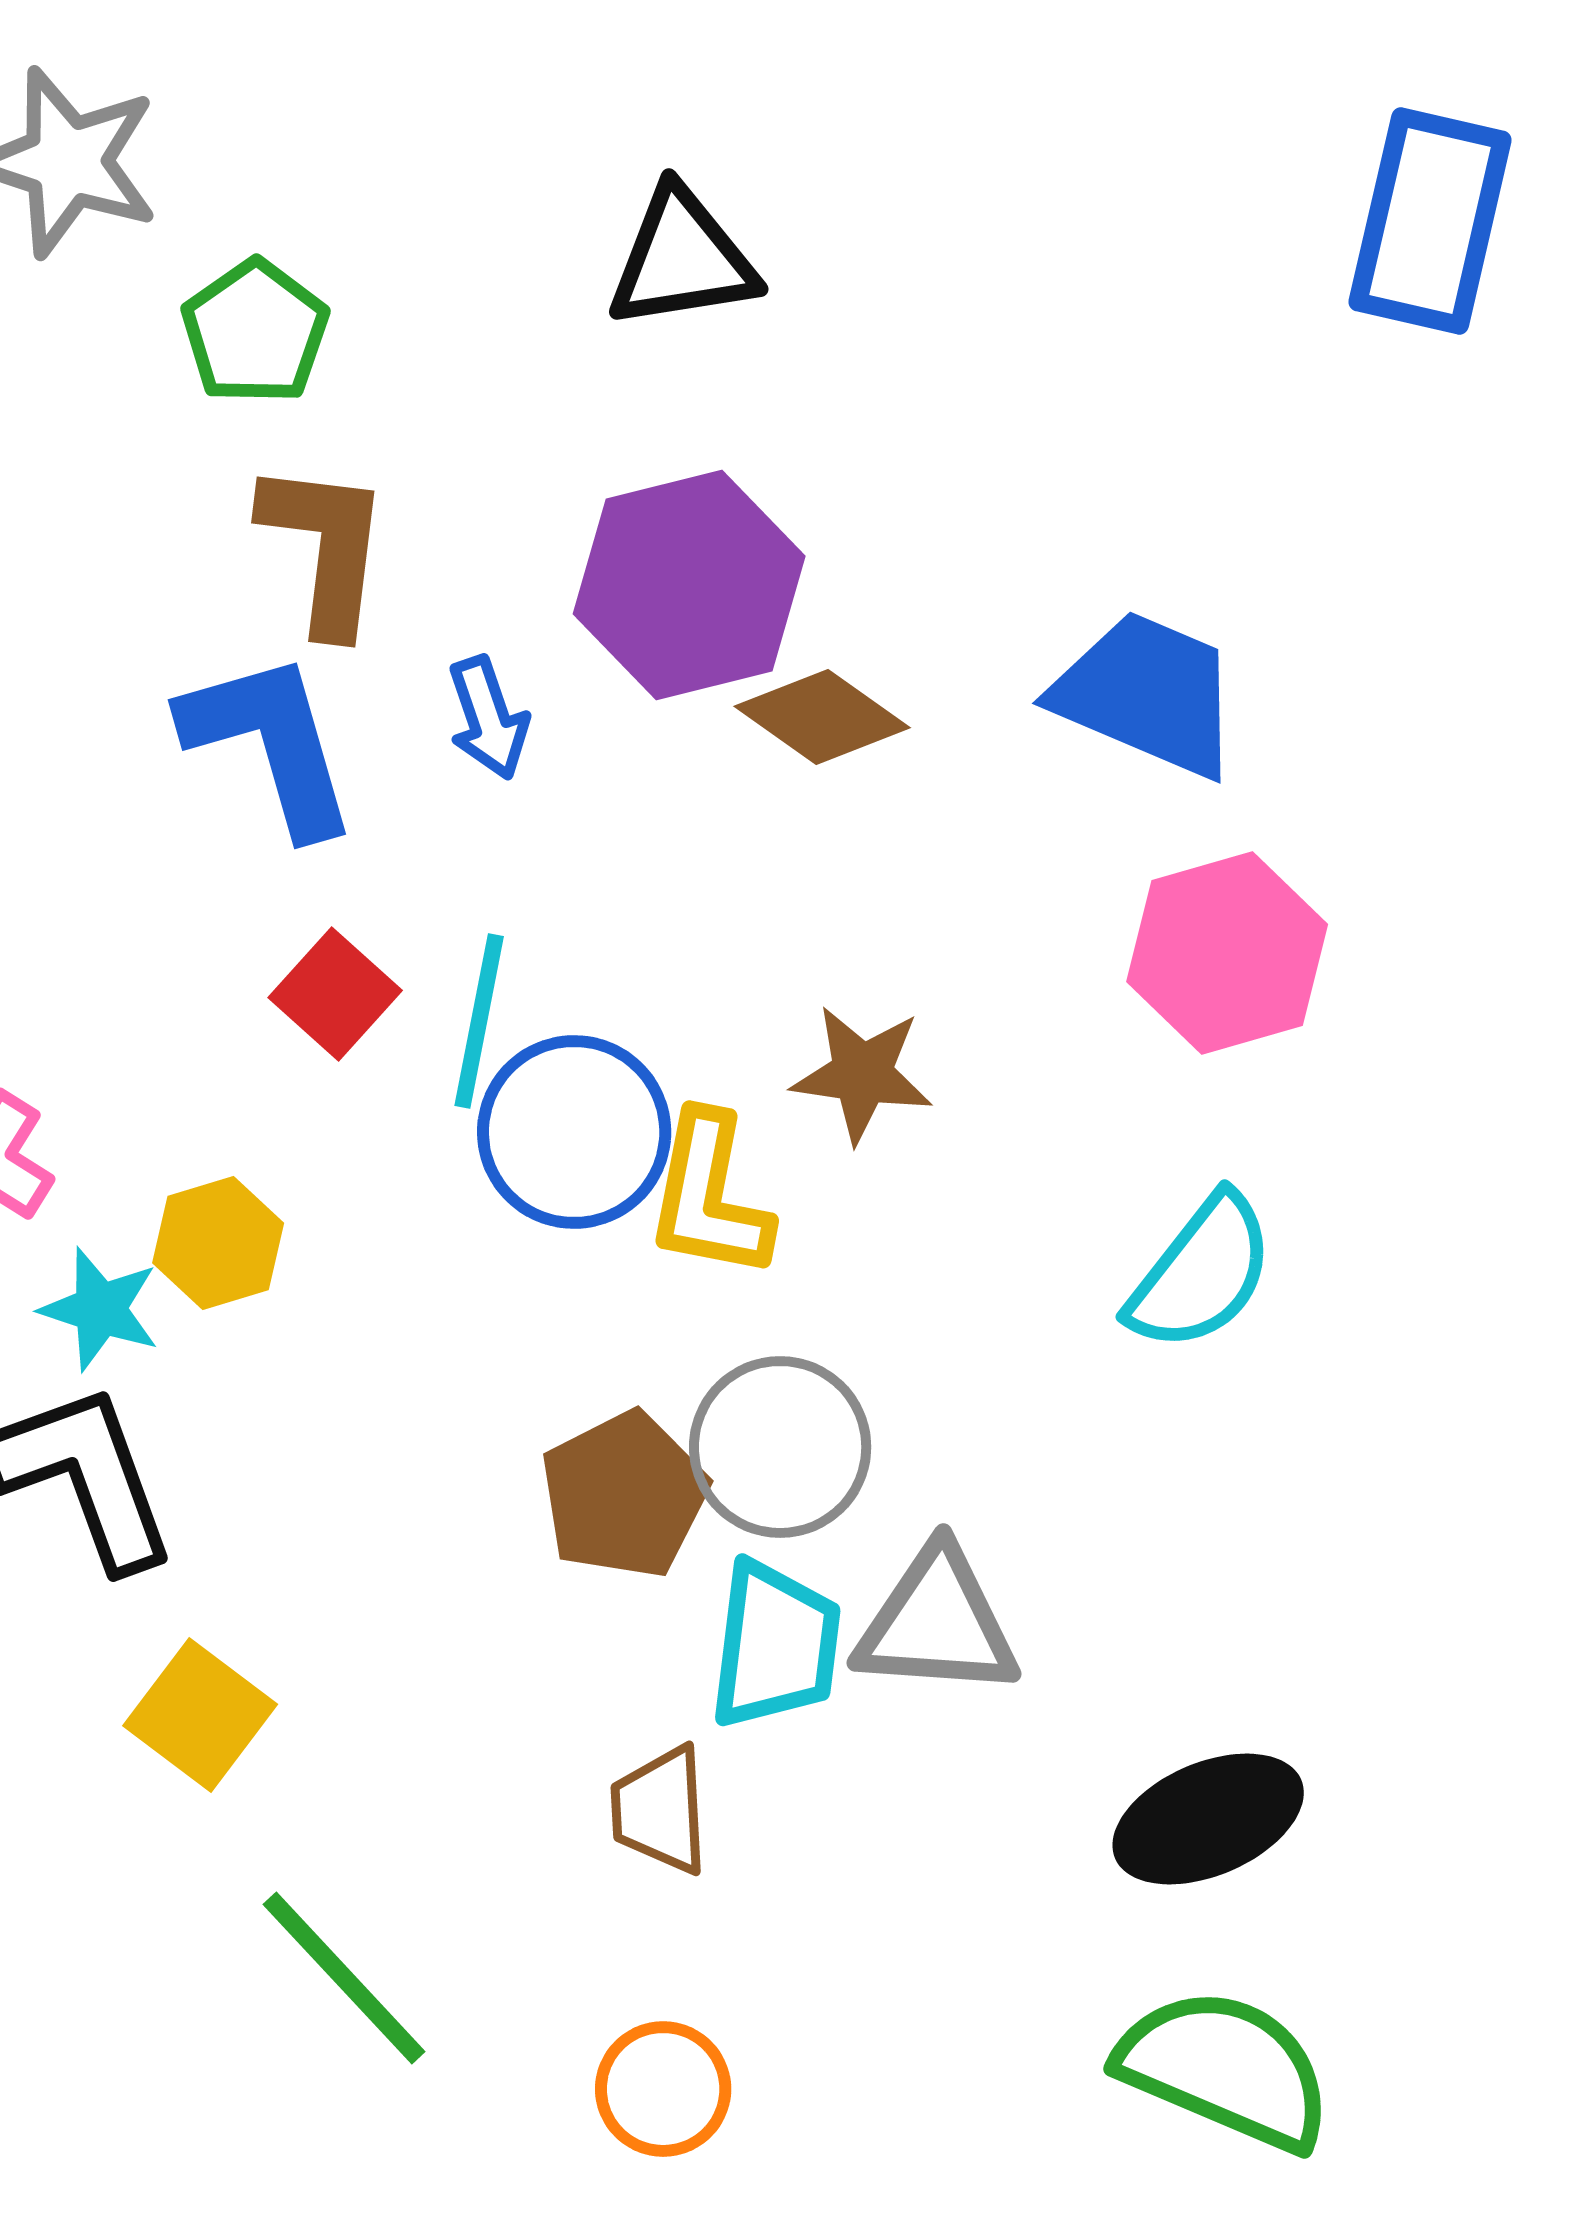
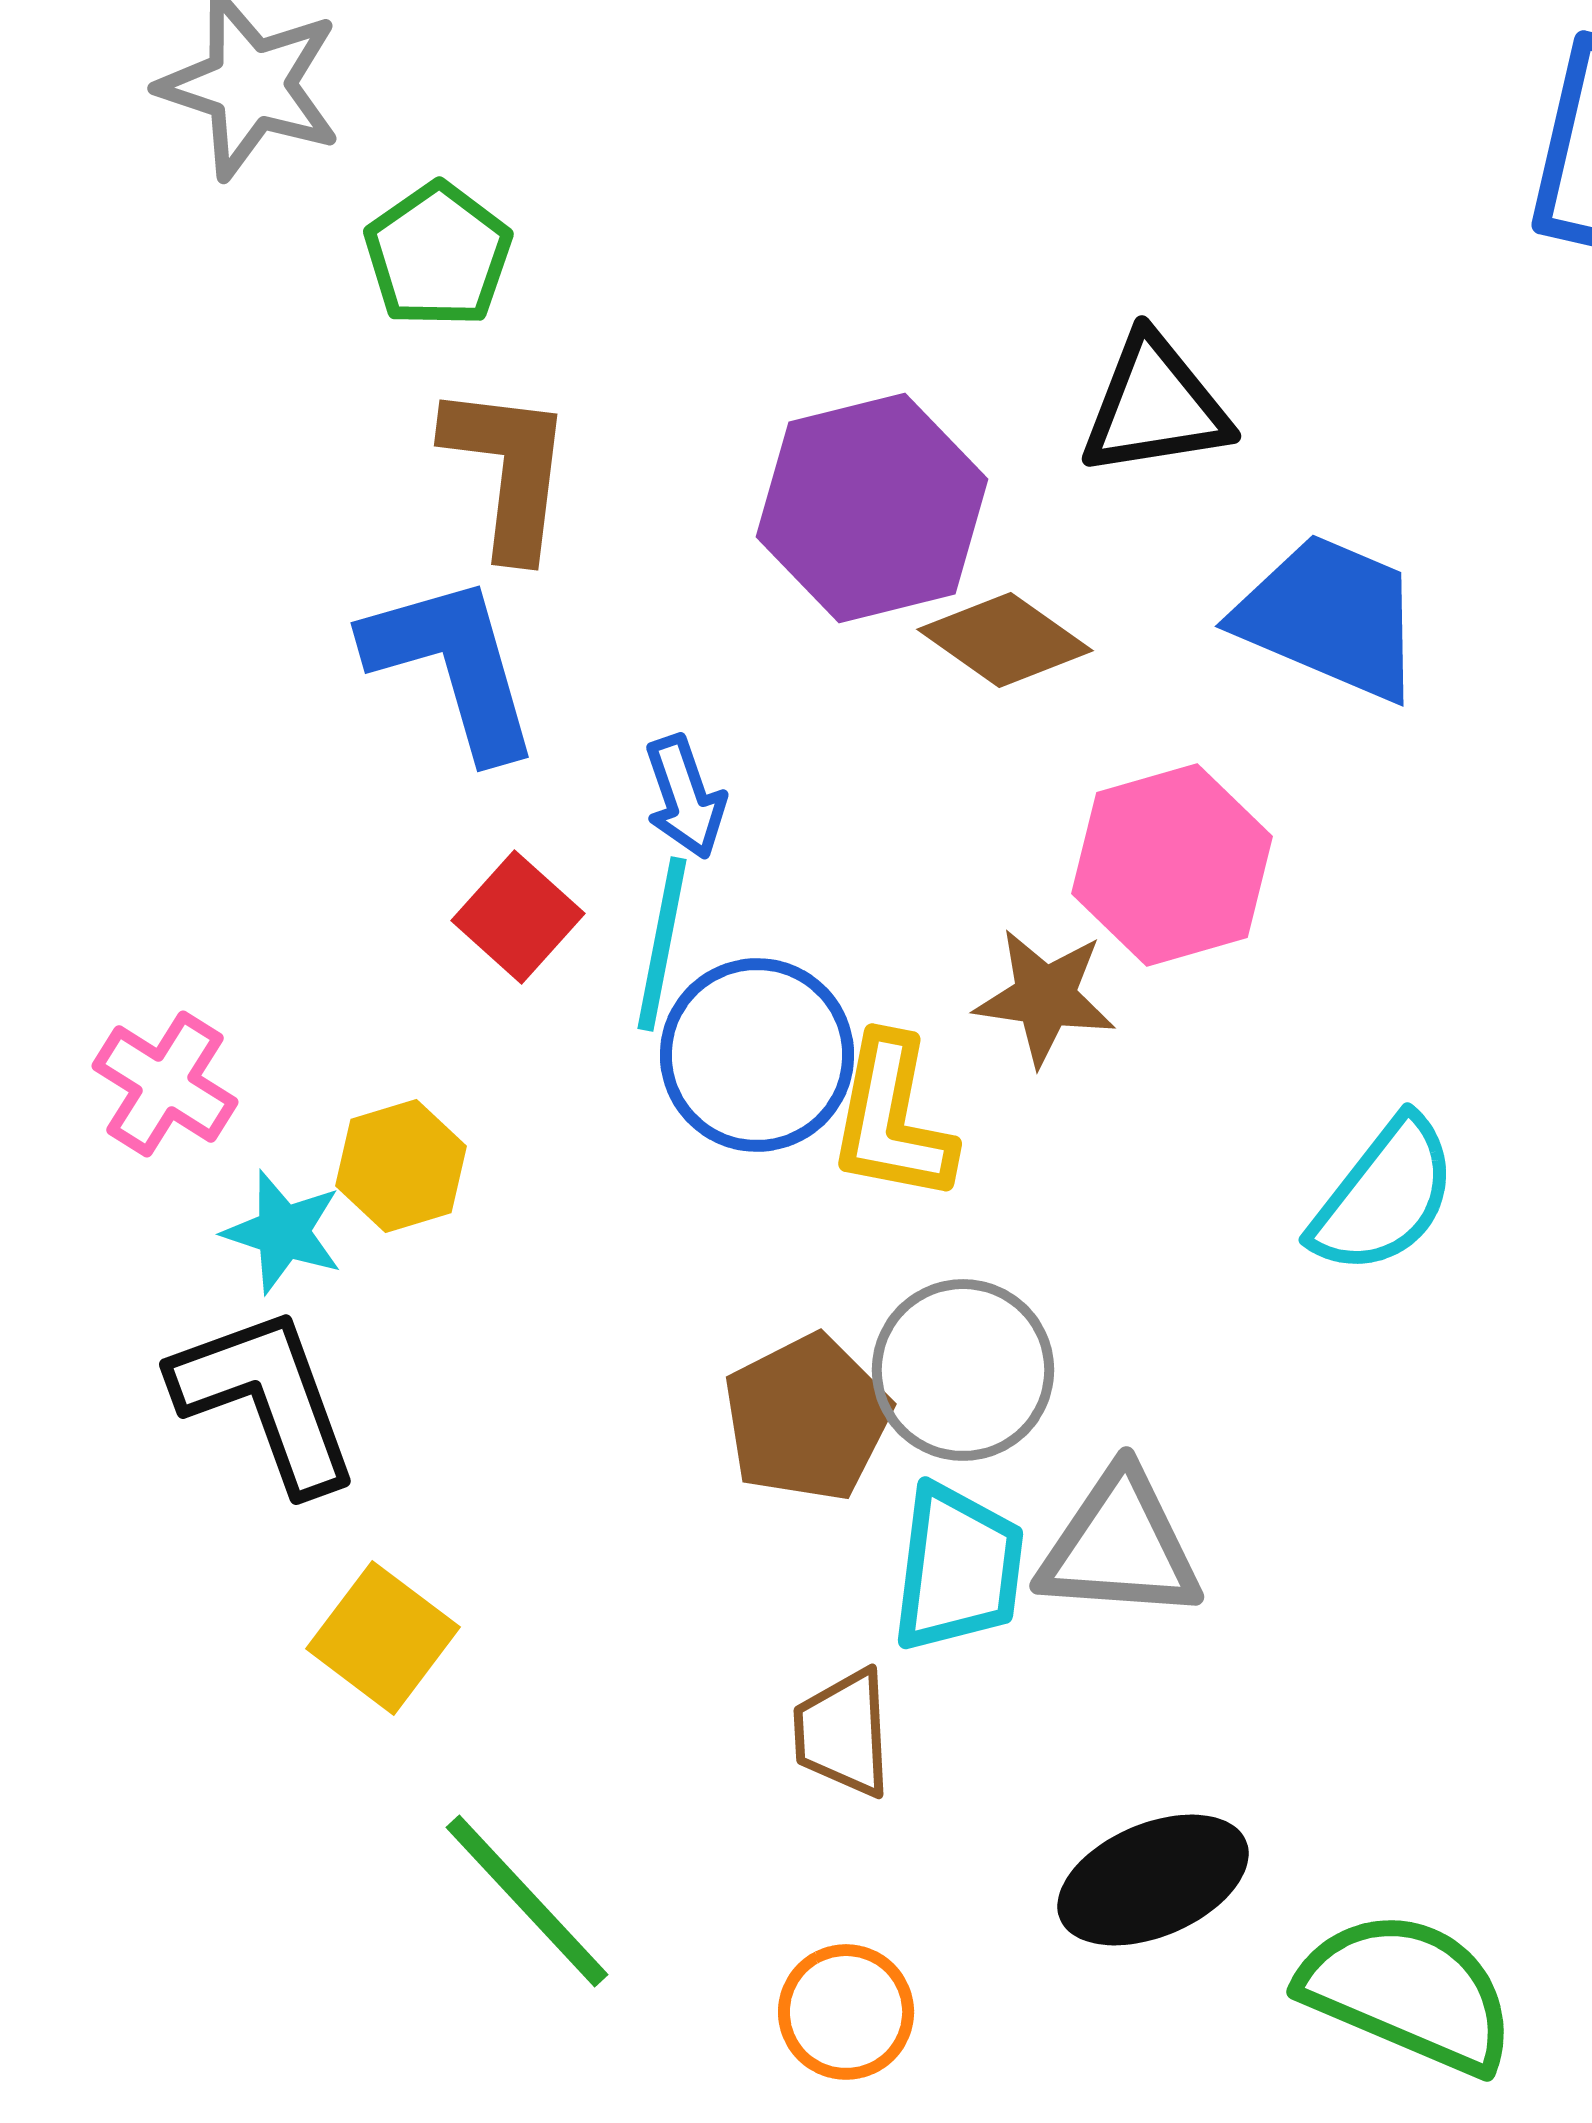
black triangle: (682, 259) -> (1155, 406), moved
blue arrow: (488, 718) -> (685, 797), moved
pink hexagon: (1227, 953) -> (1172, 865), moved
black ellipse: (1208, 1819) -> (1153, 1880), moved

